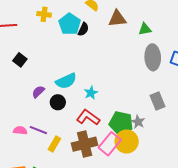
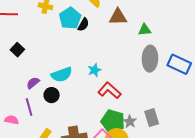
cyan star: (91, 93) -> (94, 70), moved
gray rectangle: (158, 101) -> (152, 118), moved
red L-shape: (88, 117) -> (109, 90), moved
purple line: (38, 130) -> (29, 107), moved, turned 48

